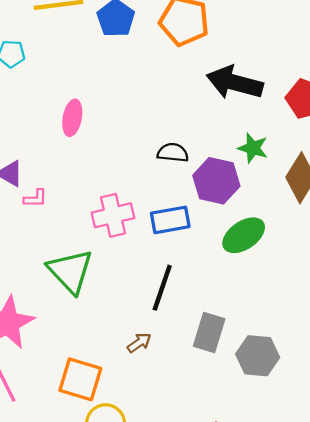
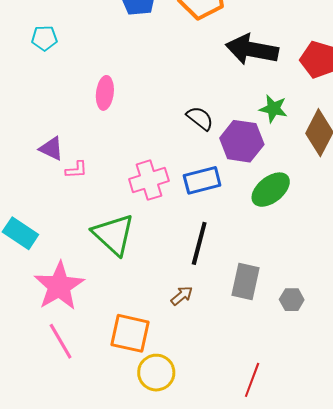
black semicircle: (173, 153) -> (200, 118), turned 36
gray hexagon: (258, 356) -> (292, 300), size x0.6

